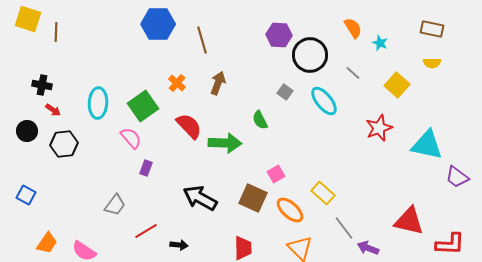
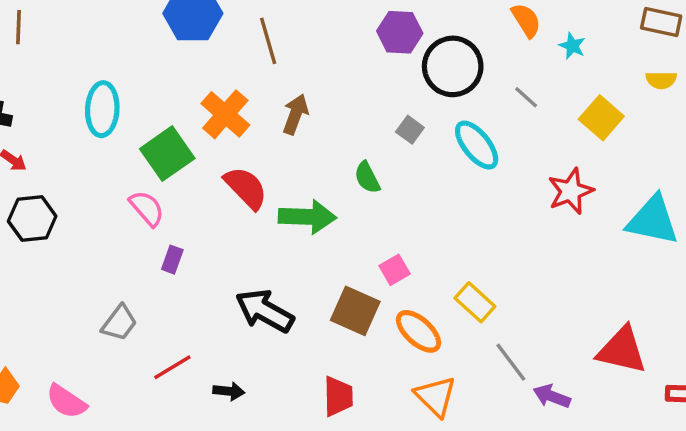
orange cross: (177, 83) -> (225, 114), size x1.6
cyan ellipse: (98, 103) -> (102, 109), moved

